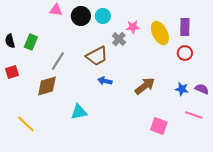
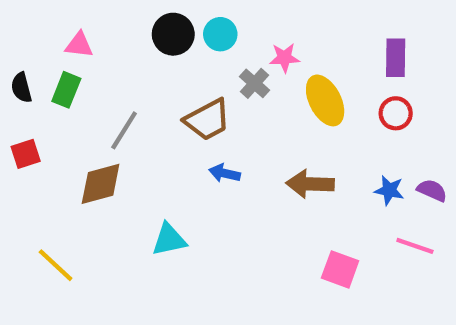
pink triangle: (56, 10) -> (79, 45), moved
yellow ellipse: (160, 33) -> (325, 100), moved
brown arrow: (145, 86) -> (310, 184), turned -140

